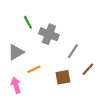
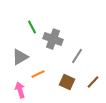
brown line: (88, 69) -> (93, 82), moved
brown square: (63, 77) -> (67, 82), turned 35

